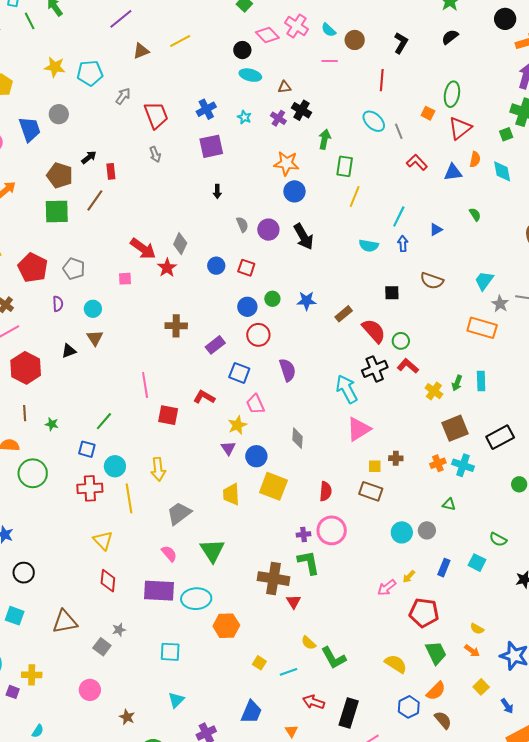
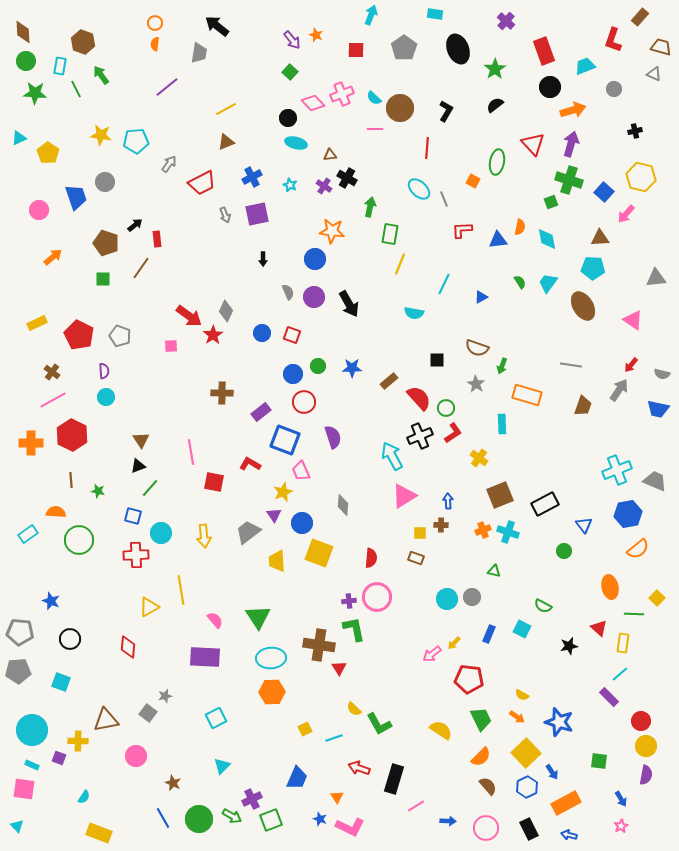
pink cross: (296, 26) -> (342, 94), turned 35
brown circle: (355, 40) -> (400, 108), size x1.4
brown triangle: (141, 51) -> (226, 142), moved
red trapezoid: (156, 115) -> (202, 183), turned 84
red triangle: (460, 128) -> (533, 144), moved, turned -35
gray arrow: (155, 154) -> (225, 215), moved
red L-shape: (417, 162) -> (462, 230), turned -50
blue circle: (294, 191) -> (315, 259), moved
green square: (57, 211) -> (103, 279), size x0.6
blue arrow: (403, 244) -> (448, 501), moved
cyan trapezoid: (484, 281) -> (548, 283), moved
gray star: (500, 304) -> (476, 384), moved
cyan circle: (93, 309) -> (106, 397), moved
brown triangle: (95, 338) -> (141, 440), moved
black triangle: (69, 351) -> (138, 466), moved
red L-shape: (408, 366) -> (453, 433), turned 105
blue square: (239, 373) -> (285, 440), size x1.4
cyan rectangle: (481, 381) -> (502, 424), moved
green arrow: (457, 383) -> (502, 366), moved
brown rectangle: (371, 491) -> (416, 558), size x0.7
yellow line: (129, 498) -> (181, 590), moved
gray trapezoid: (179, 513) -> (248, 532), moved
yellow triangle: (103, 540) -> (149, 607), turned 45
red diamond: (108, 581) -> (128, 647), moved
cyan ellipse: (196, 599) -> (271, 658), moved
brown triangle: (65, 622) -> (106, 720), moved
cyan square: (170, 652) -> (216, 718), turned -30
yellow square: (259, 663) -> (305, 729), turned 32
yellow square: (481, 687) -> (526, 753), size x1.8
blue hexagon: (409, 707) -> (527, 787), moved

